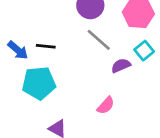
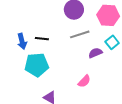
gray line: (99, 40) -> (80, 34), turned -60
blue arrow: (18, 50) -> (22, 41), turned 35

